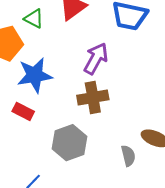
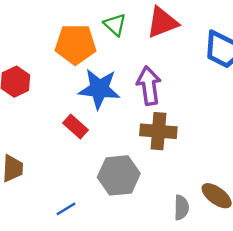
purple arrow: (96, 59) -> (149, 86), moved, turned -52

